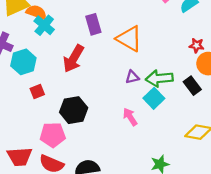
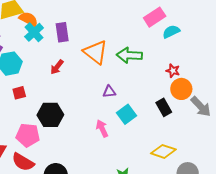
purple rectangle: (93, 24) -> (62, 32), moved
orange triangle: (129, 39) -> (95, 52), moved
red arrow: (73, 59) -> (57, 67), size x0.6
green arrow: (159, 78) -> (129, 55), moved

